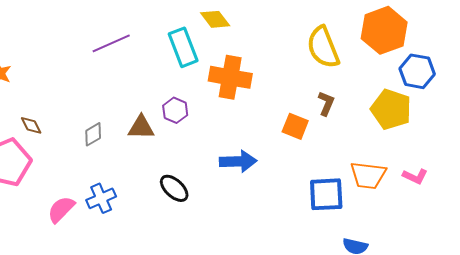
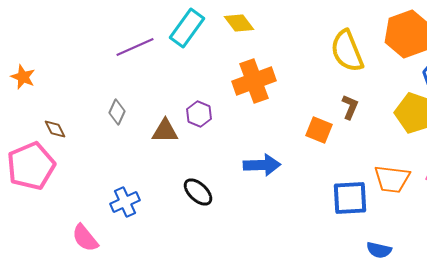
cyan rectangle: (183, 47) -> (187, 28), moved, turned 57
orange cross: (230, 77) -> (254, 81), turned -30
gray diamond: (93, 134) -> (117, 112), moved, turned -35
pink semicircle: (61, 209) -> (85, 238), moved, turned -84

